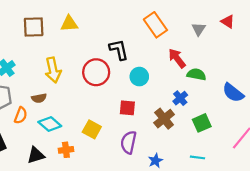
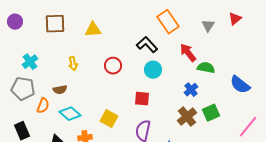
red triangle: (228, 22) -> (235, 19), turned 48
yellow triangle: (69, 24) -> (93, 30), moved
black L-shape: (119, 50) -> (147, 45), moved, turned -30
yellow arrow: (53, 70) -> (73, 64), size x0.6
red circle: (96, 72) -> (113, 66), size x0.7
brown cross: (164, 119) -> (187, 117), moved

